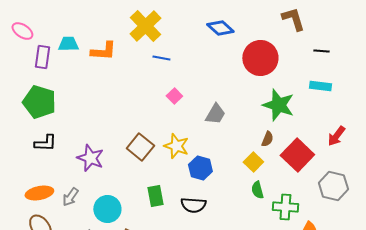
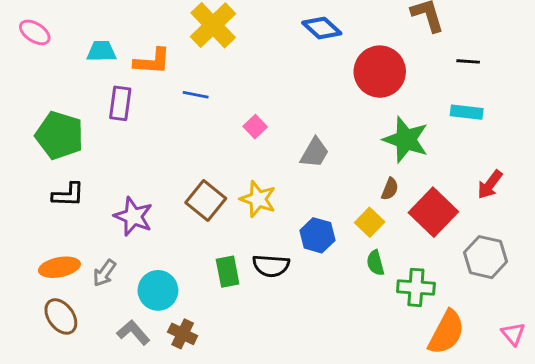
purple rectangle: (42, 57) -> (120, 103), moved
blue line: (161, 58) -> (196, 95), moved
blue hexagon: (200, 168) -> (317, 235), moved
black semicircle: (193, 205) -> (271, 266), moved

